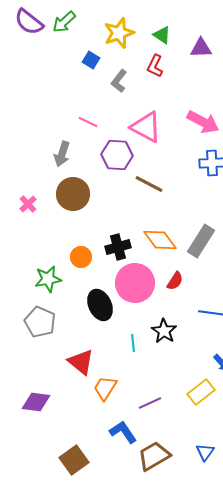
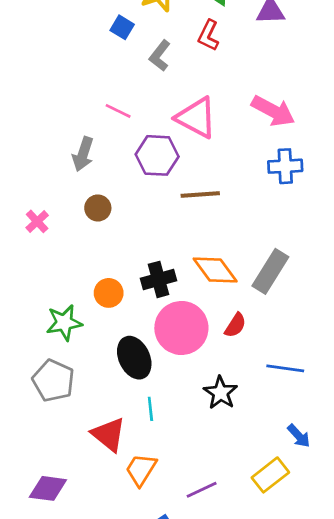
brown line: (149, 184) -> (200, 195), turned -32
brown circle: (73, 194) -> (98, 208), size x0.6
cyan line: (133, 343) -> (150, 409), moved

